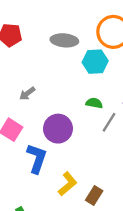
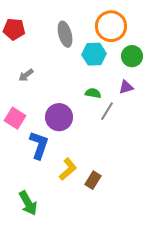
gray ellipse: (64, 40) -> (65, 34), turned 70
gray arrow: (27, 94) -> (26, 75), moved

